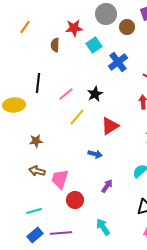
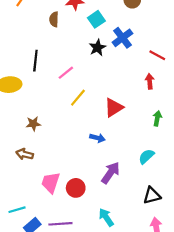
black star: (95, 94) -> (97, 48), moved
brown arrow: (37, 171) -> (25, 154), moved
pink trapezoid: (60, 179) -> (51, 182), moved
purple arrow: (107, 186) -> (111, 173), size x1.5
cyan line: (34, 211) -> (17, 210), moved

